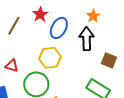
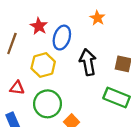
black arrow: (87, 39) -> (88, 62), moved
yellow hexagon: (50, 58) -> (43, 65), moved

